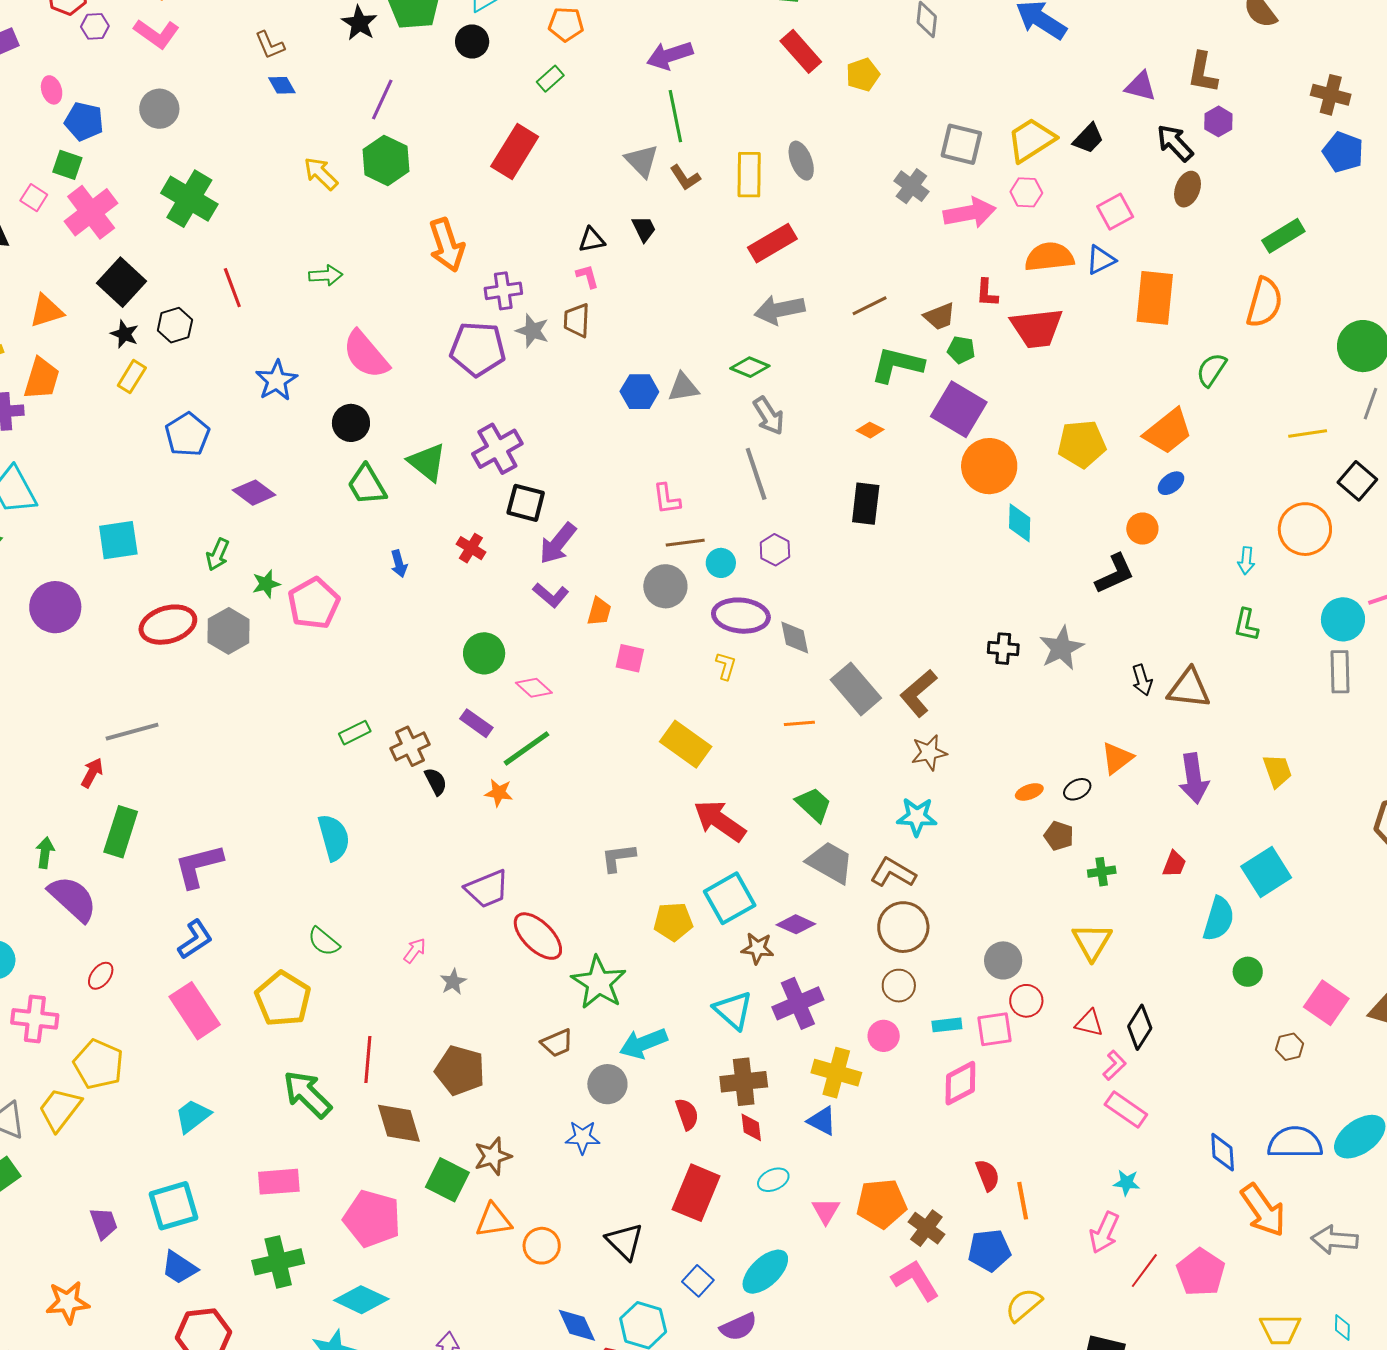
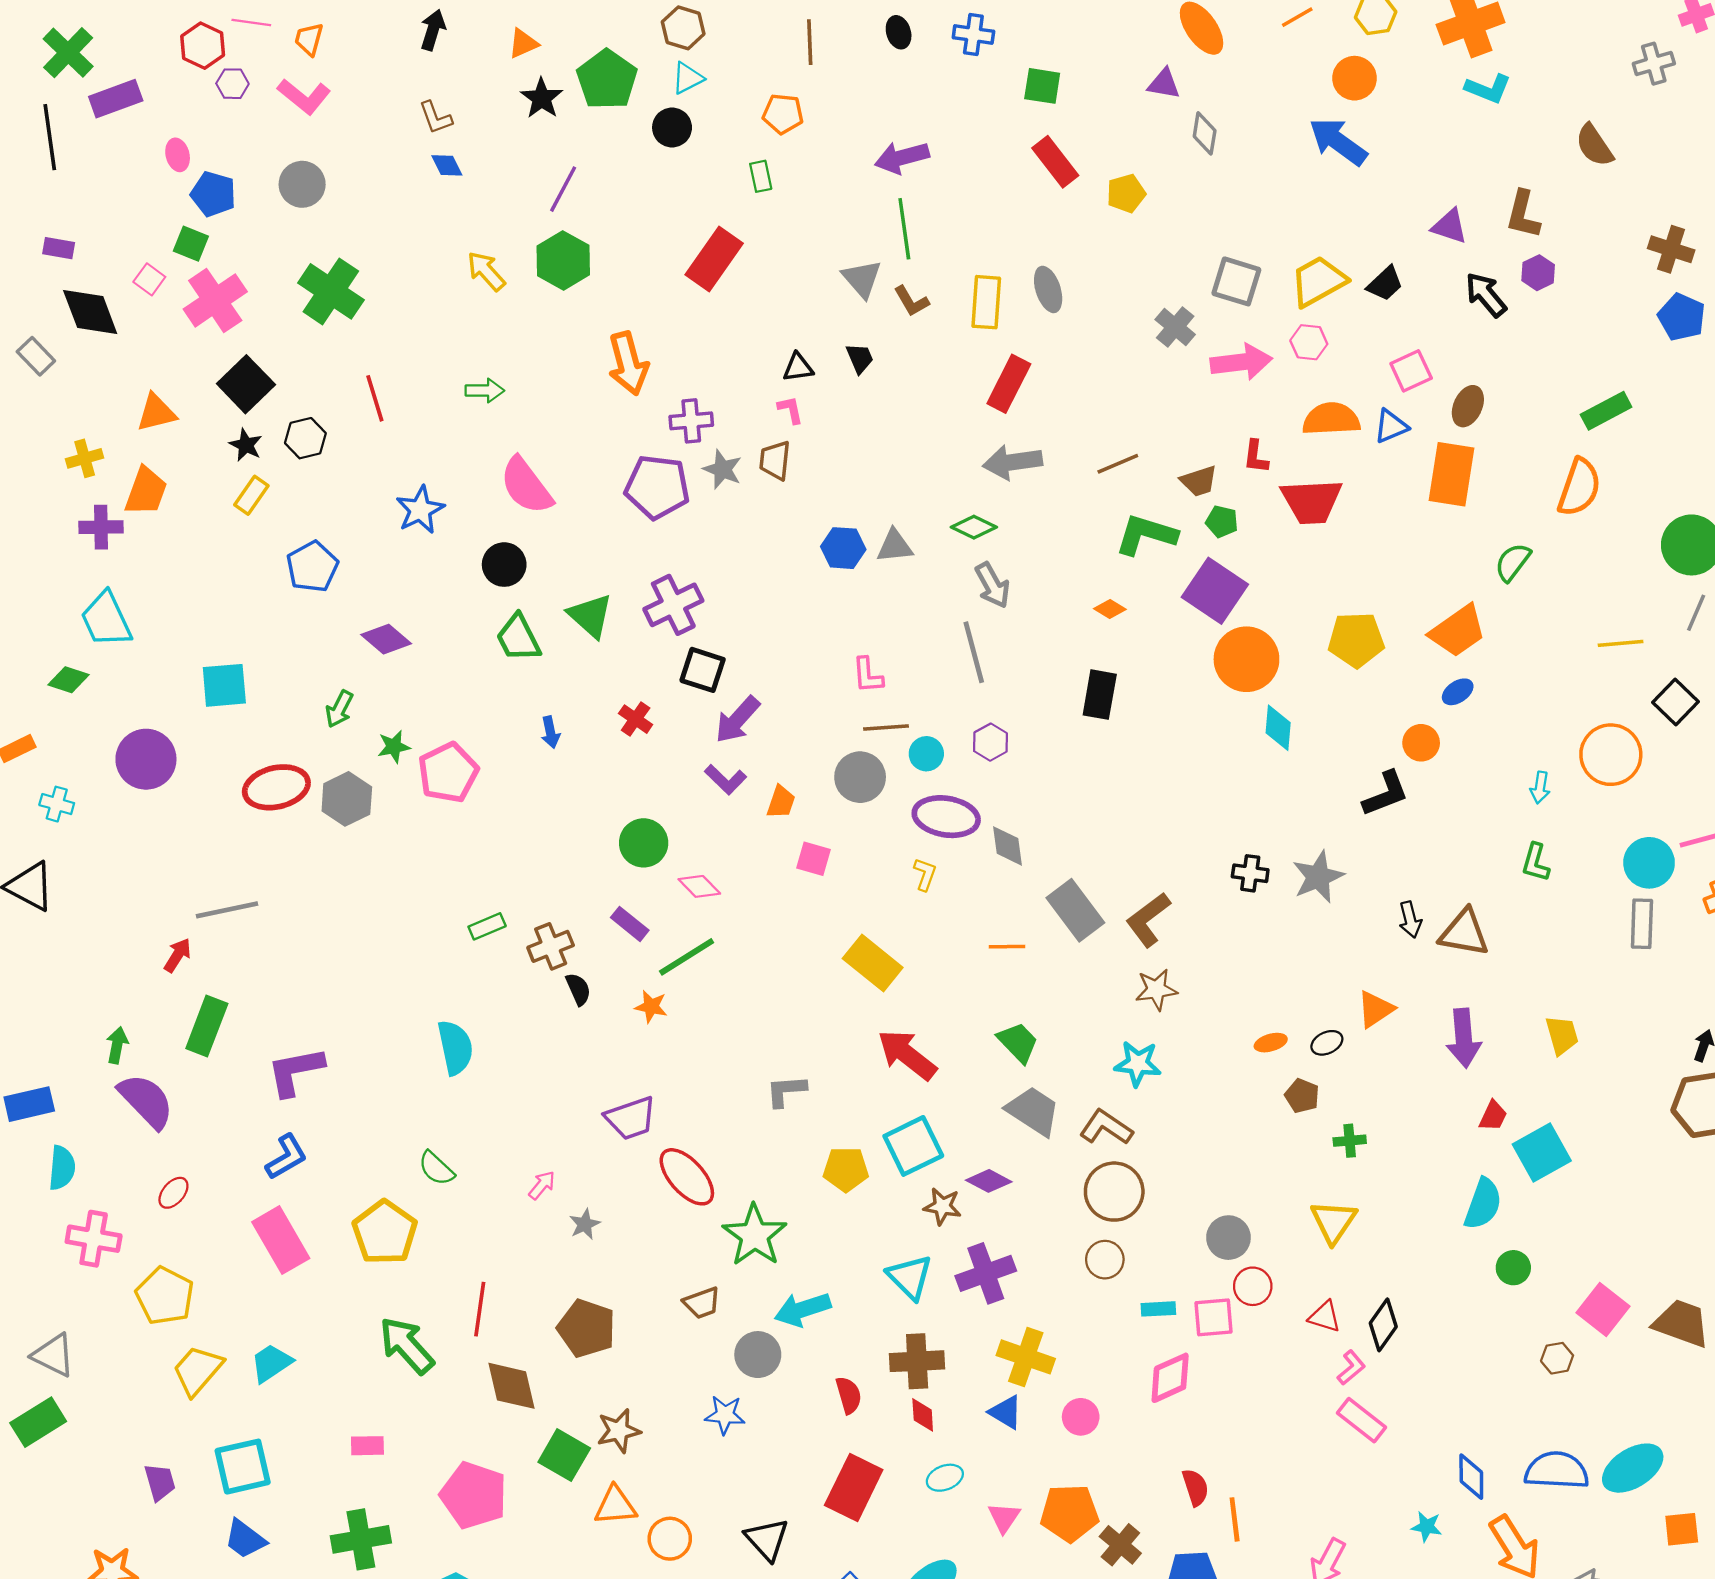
green rectangle: (550, 79) -> (761, 176), turned -64
brown ellipse: (1188, 189) -> (1468, 406), moved
red rectangle: (772, 243) -> (1009, 384), turned -36
red trapezoid: (1174, 864) -> (1493, 1116), moved
pink circle: (884, 1036) -> (1081, 1417), moved
yellow trapezoid: (60, 1109) -> (198, 1370), moved
pink rectangle: (279, 1182) -> (367, 1446), size x0.7
cyan star: (1127, 1183) -> (1427, 1527), moved

